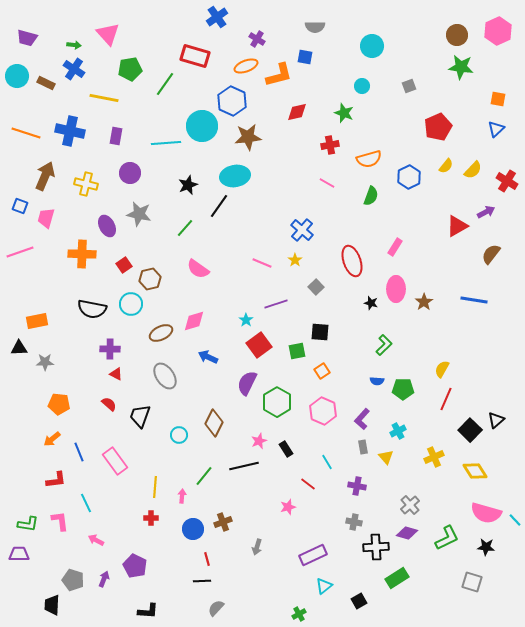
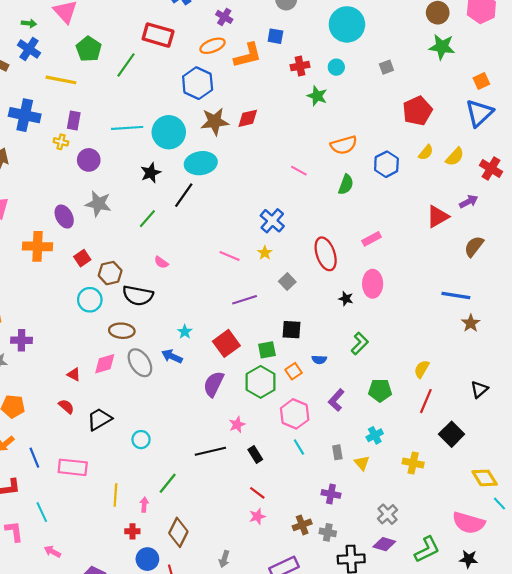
cyan circle: (372, 46) -> (347, 24), size x1.4
green pentagon: (130, 69) -> (89, 49), turned -30
orange square: (498, 99) -> (481, 81), turned -35
red diamond: (297, 112) -> (248, 118), moved
cyan circle: (202, 126) -> (169, 132), moved
blue triangle: (496, 129) -> (479, 113), size x1.6
red cross: (330, 145) -> (300, 66), moved
yellow cross: (86, 184) -> (61, 142), moved, size x0.6
pink rectangle: (395, 247) -> (372, 239), turned 30
pink semicircle: (198, 269) -> (161, 262), size x0.6
brown star: (424, 302) -> (471, 323), moved
black semicircle: (92, 309) -> (138, 295), moved
cyan star: (246, 320) -> (185, 332), moved
pink diamond: (194, 321) -> (105, 364), moved
brown ellipse: (161, 333) -> (122, 331), turned 30
purple cross: (110, 349) -> (21, 340), moved
gray ellipse: (165, 376) -> (140, 363), moved
blue semicircle: (377, 381) -> (319, 359), moved
green hexagon: (277, 402) -> (261, 382), moved
black trapezoid: (140, 416) -> (99, 419), turned 40
purple L-shape: (362, 419) -> (336, 400), moved
black triangle: (496, 420) -> (479, 389), moved
brown diamond: (214, 423) -> (178, 532), moved
pink star: (259, 441) -> (237, 425), moved
yellow cross: (434, 457) -> (413, 463), turned 36
pink rectangle: (115, 461) -> (73, 467), turned -48
cyan line: (327, 462) -> (299, 447), moved
black line: (244, 466) -> (210, 451), moved
yellow diamond: (475, 471) -> (485, 478), moved
red line: (308, 484) -> (257, 493), moved
red cross: (151, 518) -> (132, 531), moved
cyan line: (515, 520) -> (500, 504), moved
brown cross: (223, 522) -> (302, 525), moved
blue circle: (193, 529) -> (147, 559), moved

